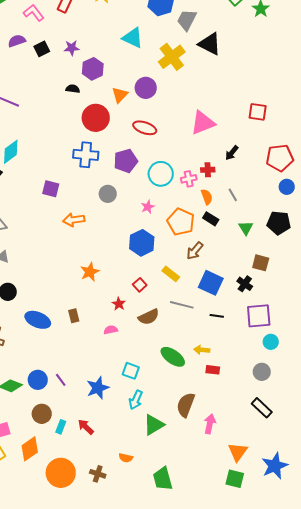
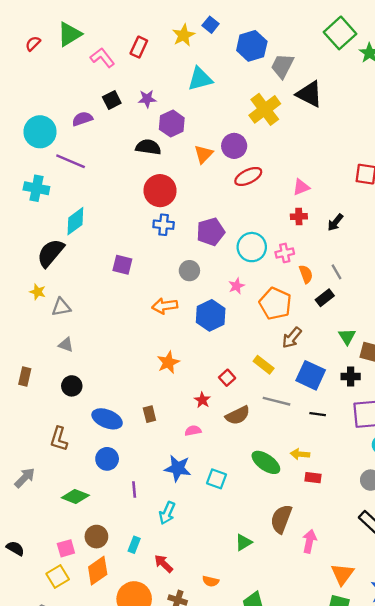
cyan triangle: (133, 38) -> (200, 79), moved, turned -40
purple semicircle: (17, 41) -> (82, 119), moved
black semicircle: (73, 89) -> (148, 147), size x1.5
red circle: (96, 118) -> (160, 191), moved
pink triangle: (203, 123) -> (301, 187), size x0.6
red ellipse: (145, 128) -> (248, 176), moved, turned -45
blue cross: (86, 155) -> (164, 225), size x0.7
red cross: (208, 170) -> (299, 216), moved
black rectangle: (211, 219) -> (325, 298), moved, turned -70
orange arrow: (74, 220) -> (165, 306), moved
green triangle: (246, 228) -> (347, 337), moved
blue hexagon: (142, 243) -> (211, 315), moved
black cross: (245, 284) -> (351, 377), turned -35
blue circle: (38, 380) -> (107, 459), moved
purple line: (61, 380) -> (134, 489), turned 32
blue star: (98, 388) -> (178, 468), moved, turned 30
cyan arrow: (136, 400) -> (167, 513), moved
brown circle: (42, 414) -> (96, 537), moved
green triangle: (154, 425) -> (244, 542), size x0.7
red arrow: (86, 427) -> (164, 564), moved

